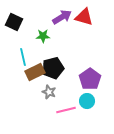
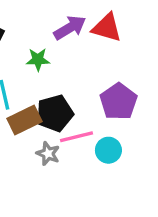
purple pentagon: (90, 79) -> (119, 102), moved
cyan circle: (87, 101) -> (108, 150), moved
pink line: (66, 110) -> (77, 137), moved

